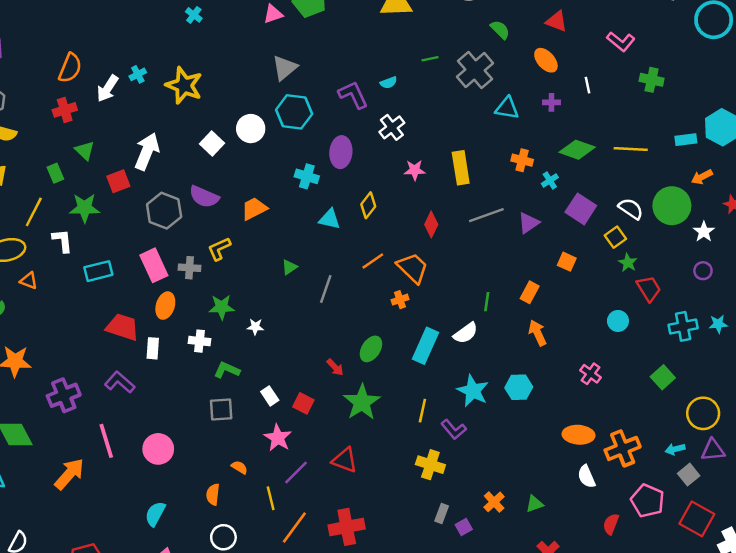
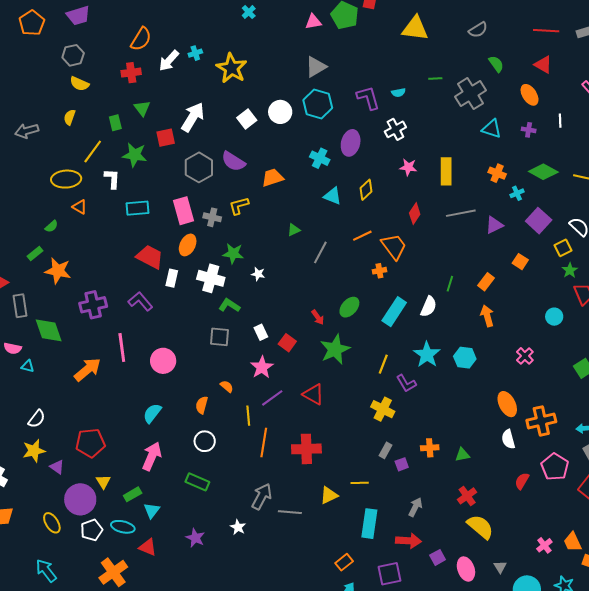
white semicircle: (466, 333) -> (429, 307), turned -40
white cross: (199, 341) -> (211, 278), size x1.5
orange ellipse: (579, 435) -> (507, 404), turned 50
orange cross: (494, 502) -> (430, 448), turned 30
orange line: (294, 527) -> (264, 443), turned -36

